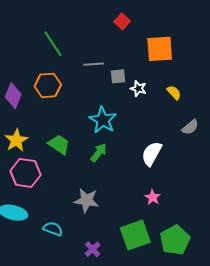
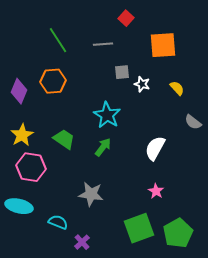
gray line: (94, 64) -> (103, 44), moved
gray semicircle: (190, 127) -> (193, 122), turned 78
purple cross: (93, 249) -> (82, 242), moved

